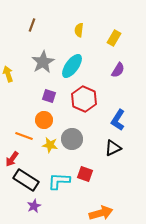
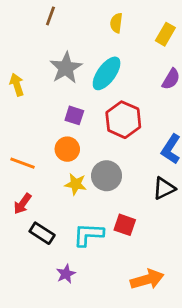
orange line: (24, 136) -> (22, 163), moved
black rectangle: (26, 180) -> (42, 233), size x0.7
purple star: (34, 206) -> (66, 274), moved

